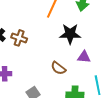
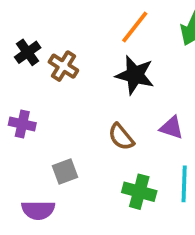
black star: (70, 34) -> (135, 75), moved

